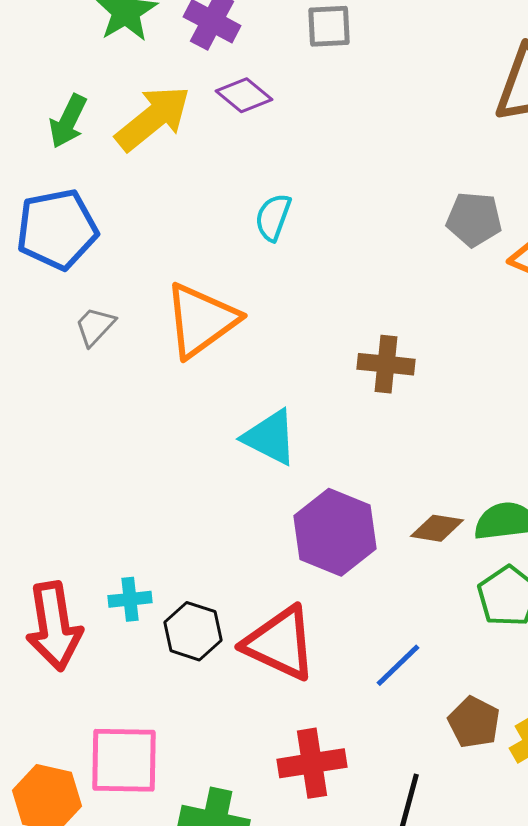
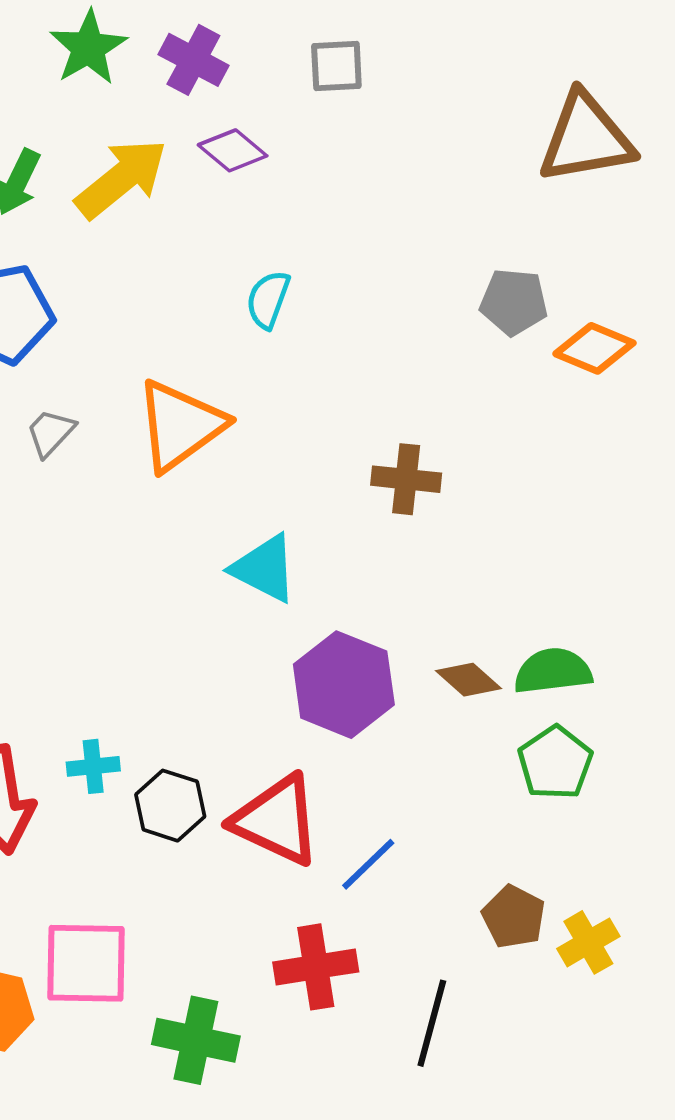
brown diamond: (437, 528) -> (469, 680), turned 32
blue line: (398, 665) -> (368, 864), moved

